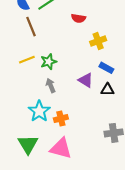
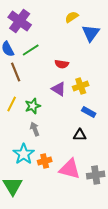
yellow line: (27, 60) -> (12, 104), turned -42
purple triangle: (86, 80) -> (59, 89), moved
black triangle: (107, 90) -> (80, 135), moved
pink triangle: (61, 148) -> (70, 169), moved

